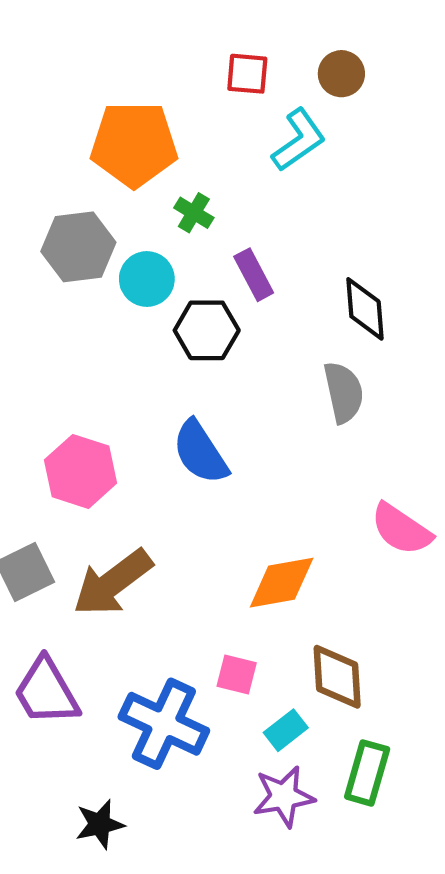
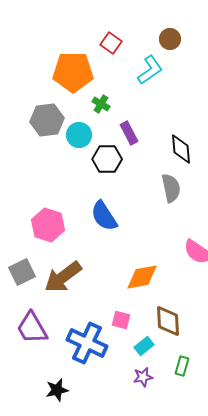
red square: (247, 74) -> (111, 43), moved, turned 30
green rectangle: (367, 773) -> (182, 366), size x0.7
purple star: (284, 796) -> (143, 377), size x0.7

